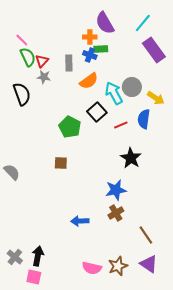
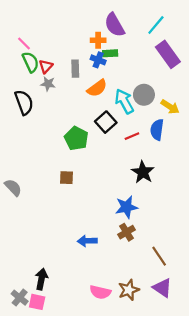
gray cross: (15, 257) -> (20, 298), moved

